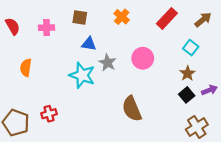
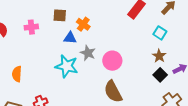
orange cross: (122, 17) -> (83, 24), moved
pink circle: (143, 58) -> (112, 61), moved
orange semicircle: (26, 68) -> (17, 74), moved

